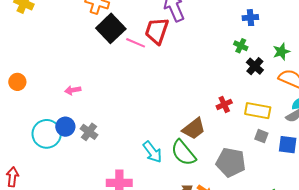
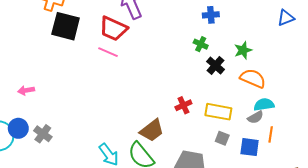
black square: (111, 28) -> (66, 26), turned -32
red trapezoid: (157, 31) -> (113, 29), turned -84
pink line: (136, 43) -> (108, 52), moved

